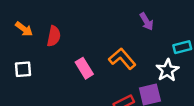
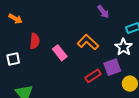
orange arrow: (24, 29) -> (15, 19), moved
red semicircle: (54, 36) -> (35, 41), moved

